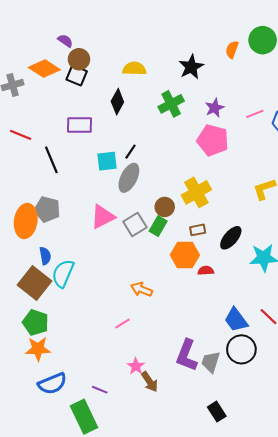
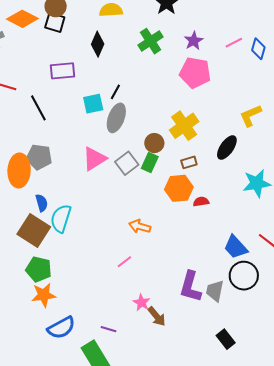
black ellipse: (231, 238) -> (227, 147), moved

